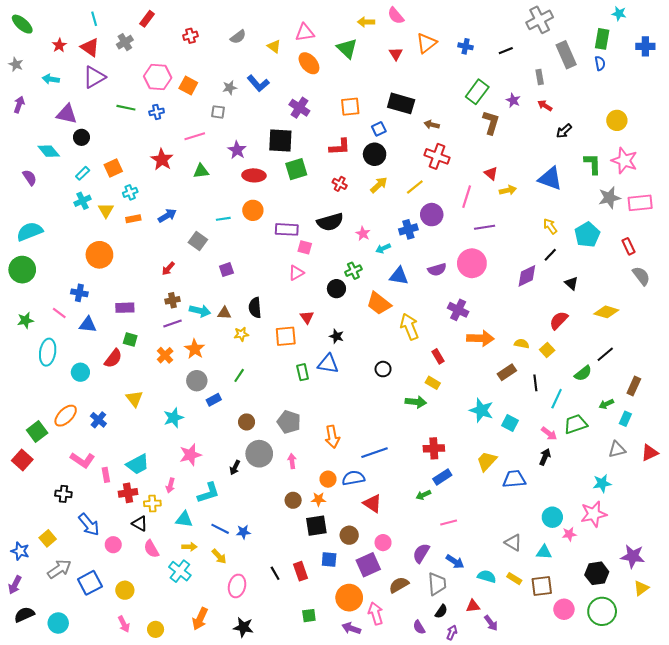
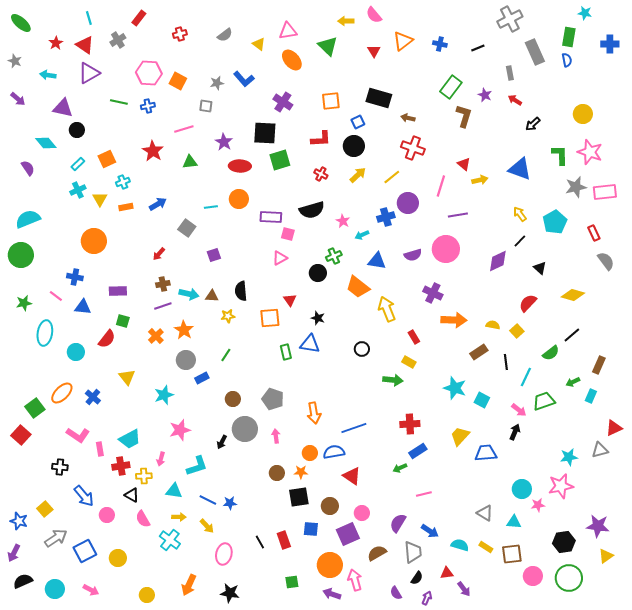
purple arrow: (19, 105) -> (18, 99), turned 112
gray triangle: (617, 449) -> (600, 450), moved
pink arrow: (124, 624) -> (91, 590), moved, turned -35

